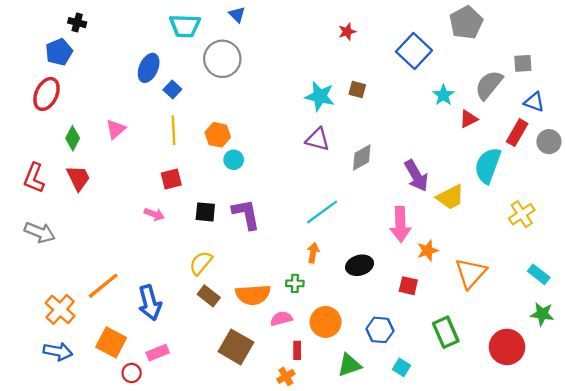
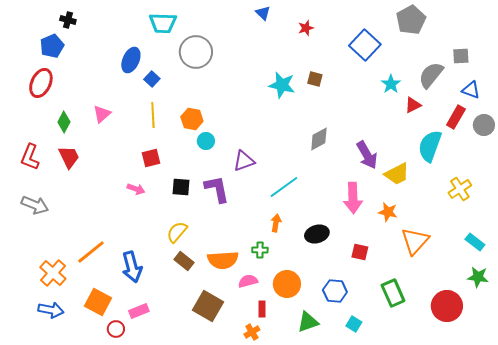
blue triangle: (237, 15) -> (263, 13), moved
purple triangle: (318, 139) -> (244, 161), moved, turned -35
orange star: (428, 251) -> (388, 212), moved, turned 30

